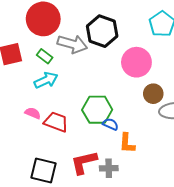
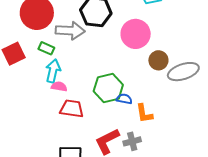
cyan arrow: (46, 80) -> (53, 71), turned -40
pink semicircle: (33, 113) -> (59, 87), moved

